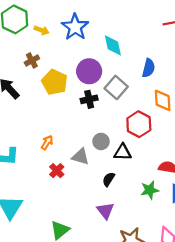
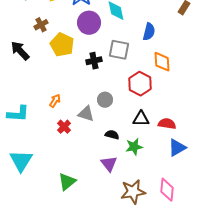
purple circle: (89, 71) -> (89, 23), moved
gray square: (116, 87) -> (119, 50), turned -30
black triangle: (123, 152) -> (141, 119), moved
black semicircle: (109, 179) -> (112, 135), turned 72
green star: (150, 190) -> (134, 147), moved

